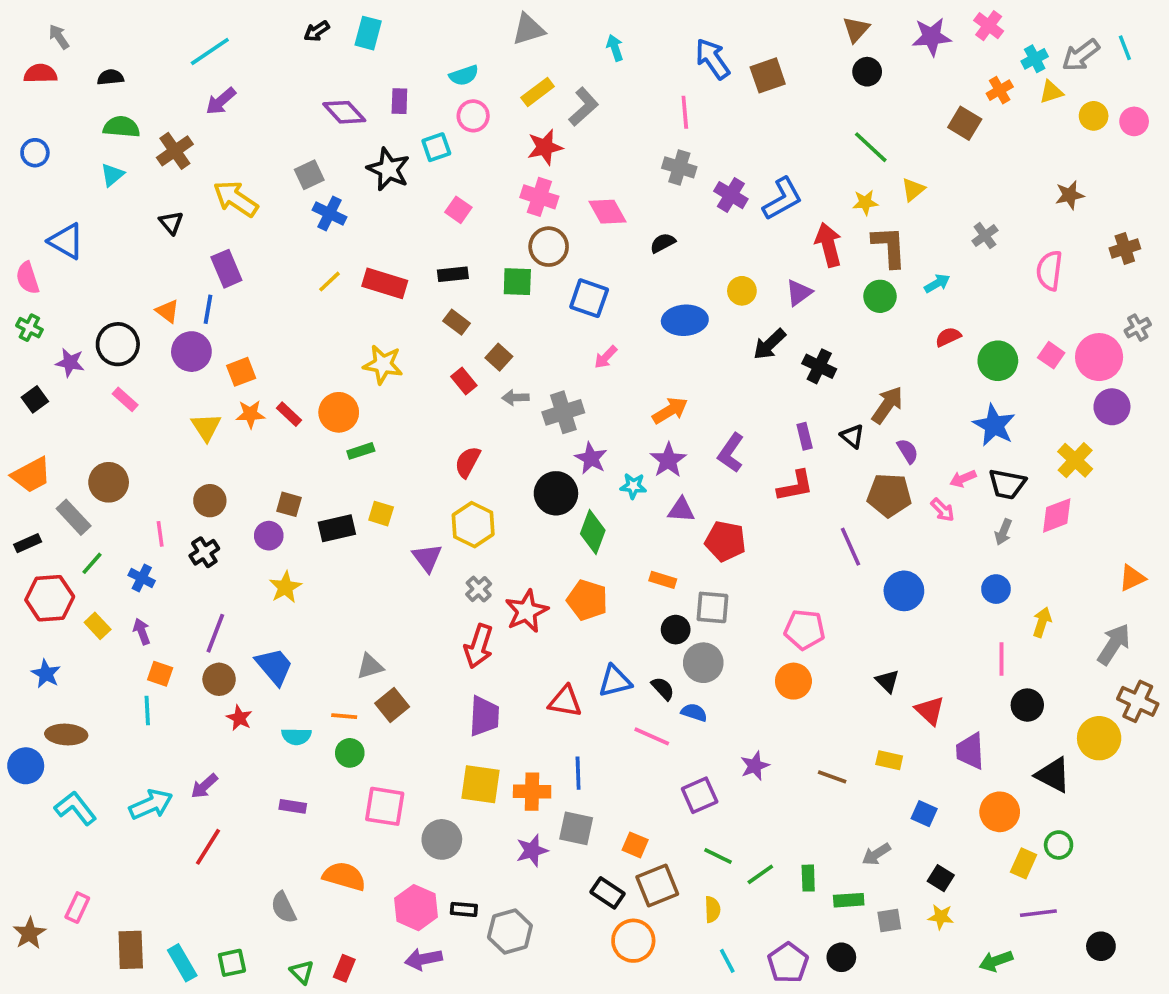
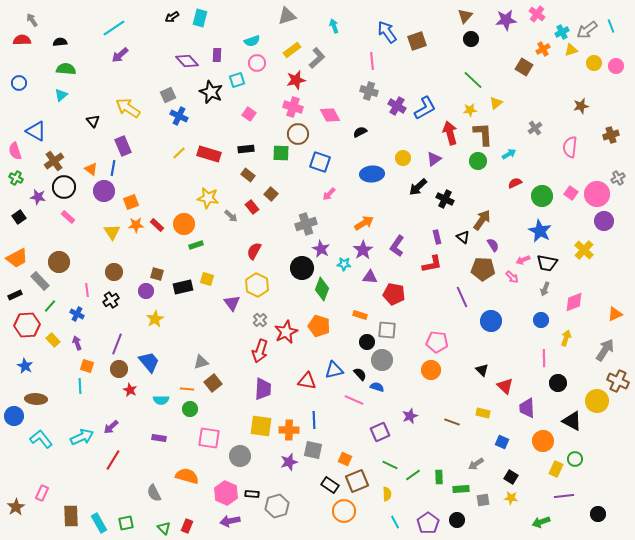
brown cross: (175, 151) -> (54, 161), moved
gray arrow: (515, 398) -> (231, 216), moved, turned -136
pink diamond: (1057, 515) -> (574, 302), moved

